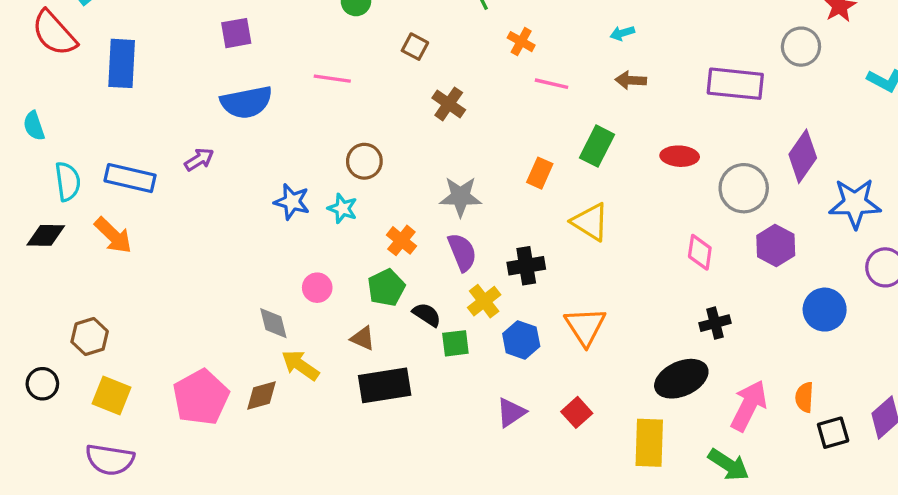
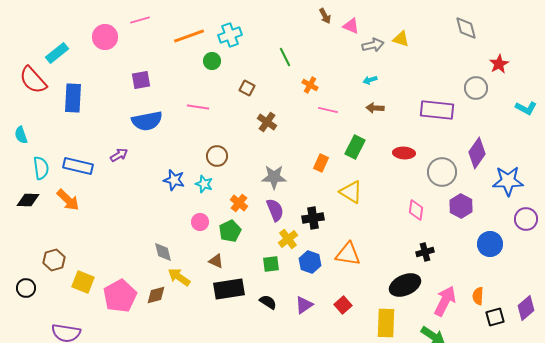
pink circle: (317, 288) -> (200, 222), moved
black semicircle: (427, 315) -> (268, 302), moved
orange triangle: (585, 326) -> (348, 254), turned -48
yellow square: (112, 396) -> (83, 282), moved

